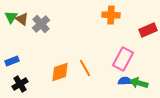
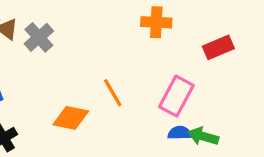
orange line: (85, 68) -> (113, 93), moved
orange diamond: (60, 72) -> (71, 118), turned 30

